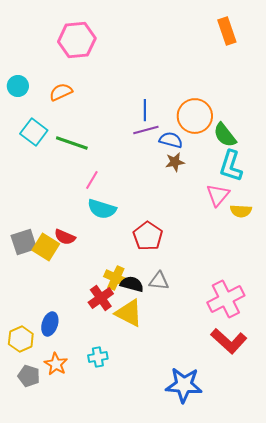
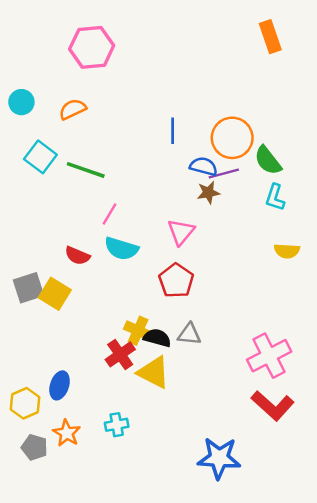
purple line: (146, 130) -> (224, 174), moved
cyan L-shape: (231, 166) -> (275, 197), size x0.7
pink triangle: (218, 195) -> (181, 232), moved
red semicircle: (65, 237) -> (77, 256), moved

